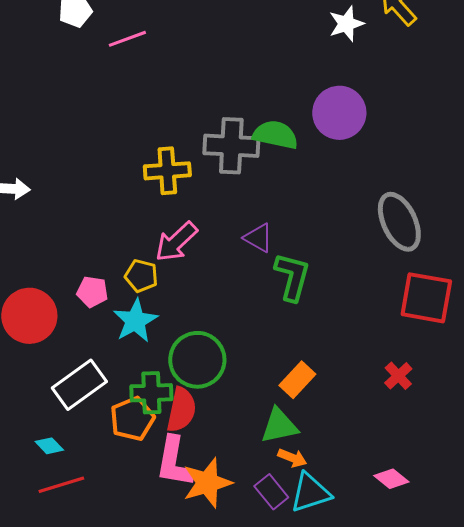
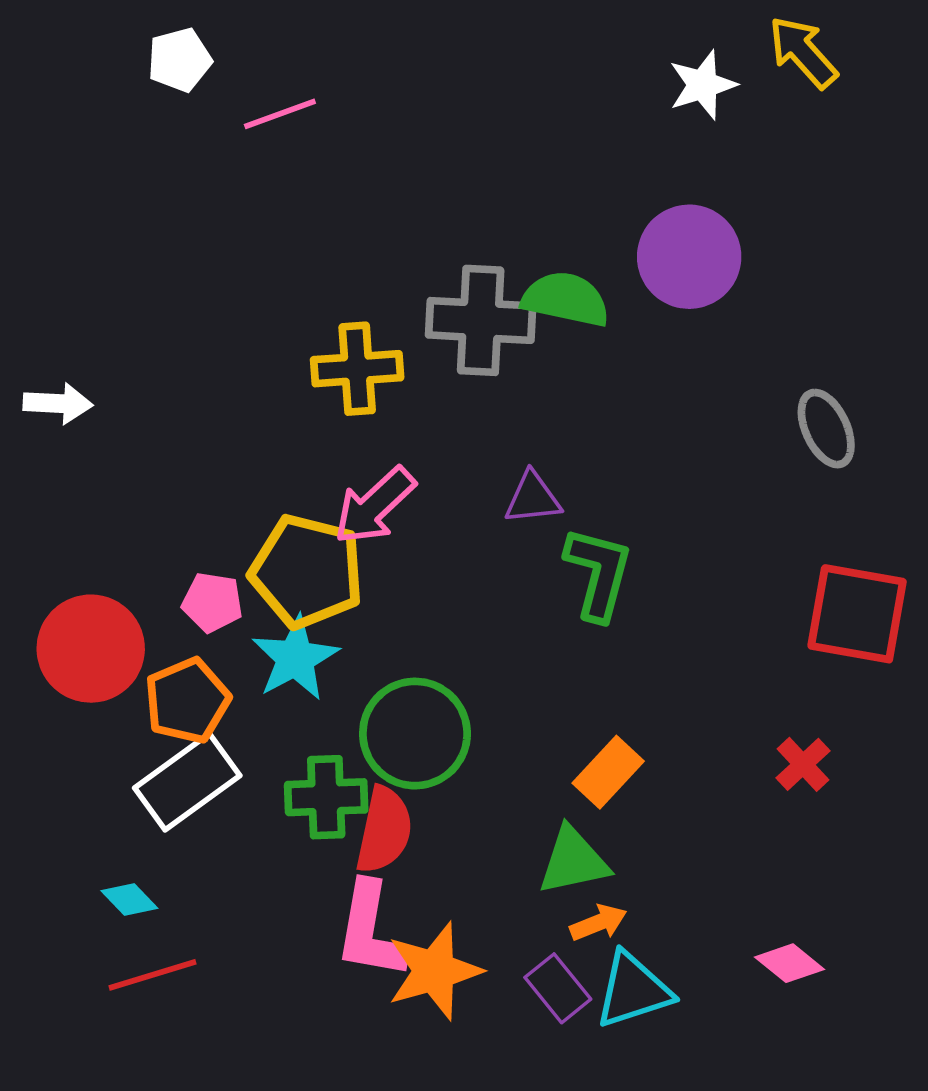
gray ellipse: (399, 222) -> (826, 429), moved, size x0.7
purple triangle: (258, 238) -> (533, 498), turned -36
yellow pentagon: (141, 276) -> (307, 571), size x1.8
orange pentagon: (132, 419) -> (187, 701), moved
orange arrow: (292, 458) -> (598, 923), turned -44

